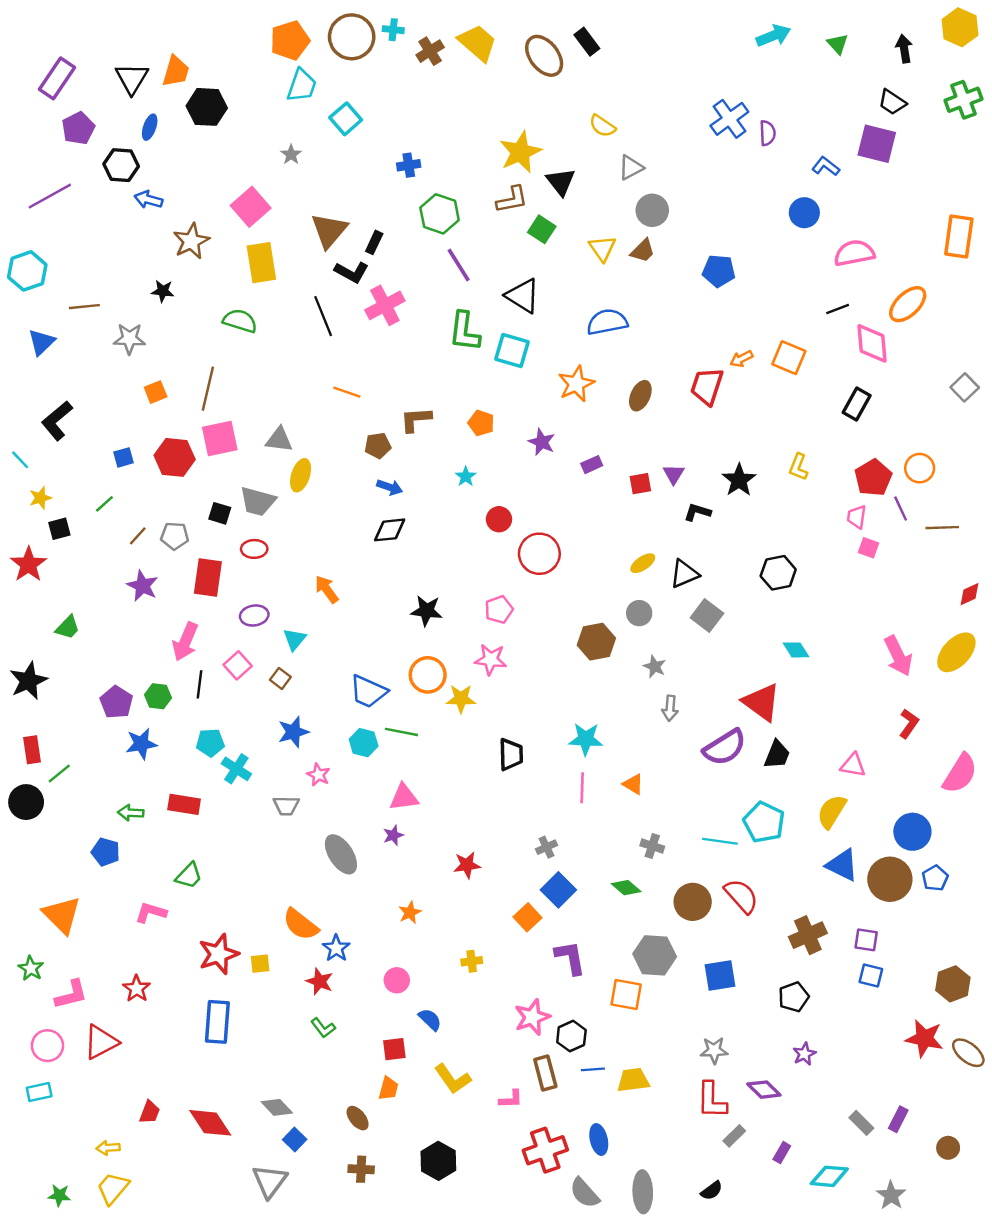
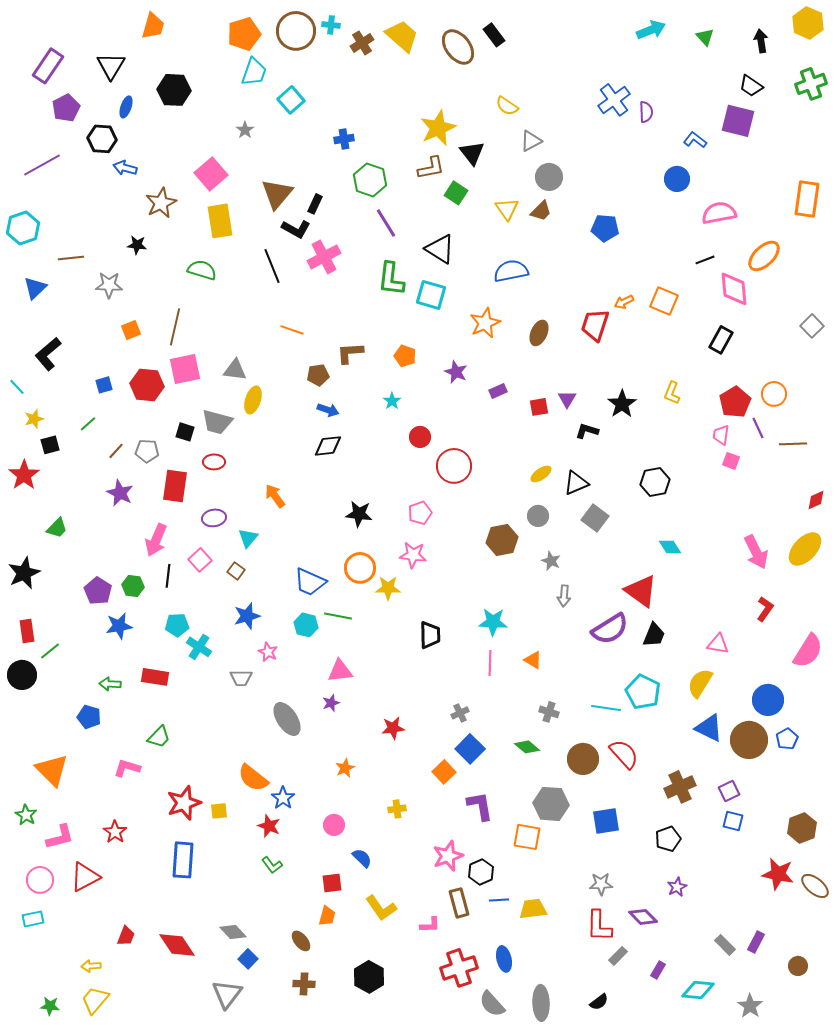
orange trapezoid: (176, 71) -> (153, 26), moved
purple square: (866, 940) -> (729, 791), turned -35

